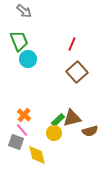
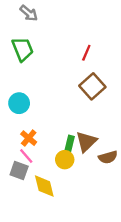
cyan circle: (28, 59) -> (19, 103), moved
brown triangle: (72, 118) -> (86, 142), turned -30
green rectangle: (58, 120) -> (70, 144), turned -32

